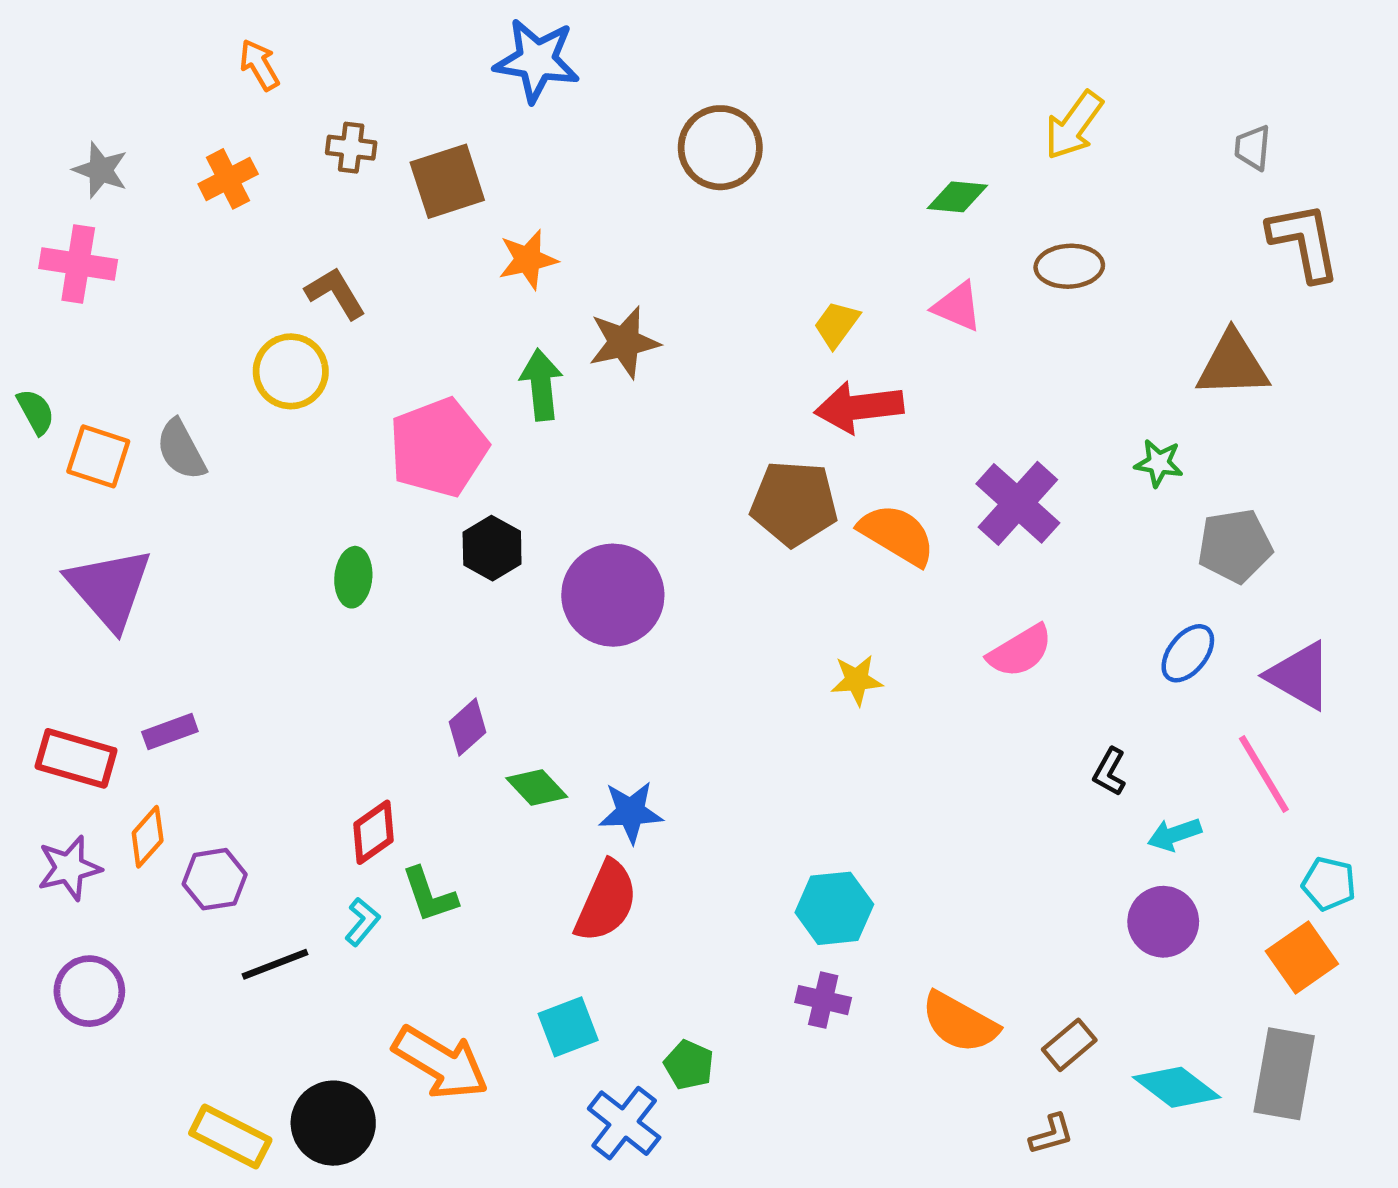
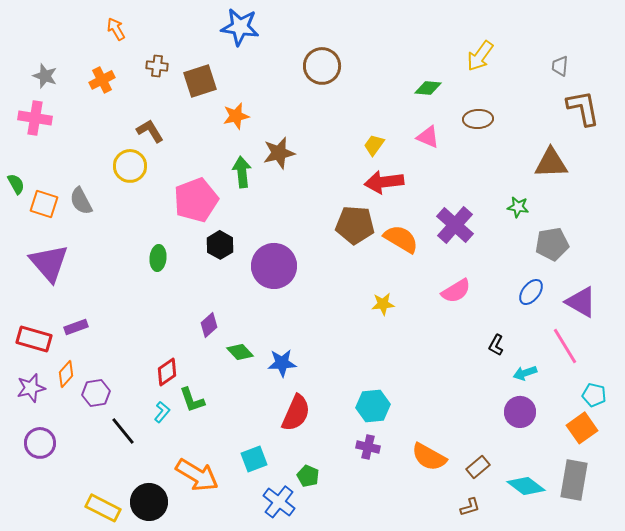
red semicircle: (606, 902) -> (296, 413), moved
black line: (275, 964) -> (123, 431), turned 72

